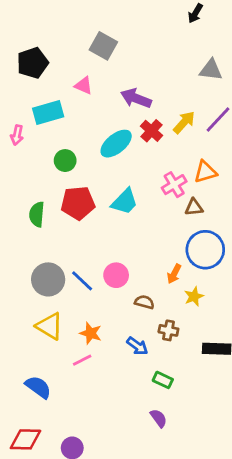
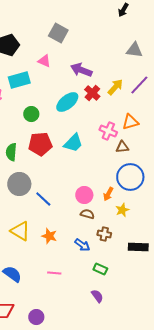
pink cross: (174, 185) -> (108, 131), turned -36
pink circle: (116, 275) -> (84, 195), moved
gray circle: (48, 279) -> (19, 184), moved
pink line: (82, 360) -> (54, 273), moved, turned 32

